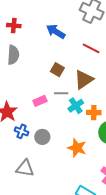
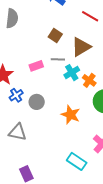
orange cross: (94, 113) -> (89, 80), turned 32
blue cross: (22, 131) -> (16, 95), turned 32

